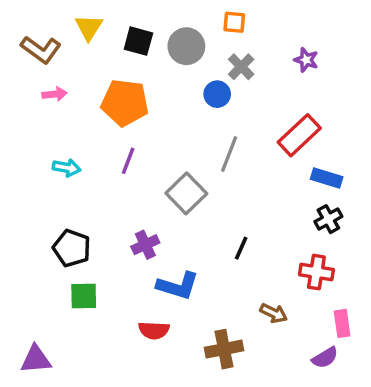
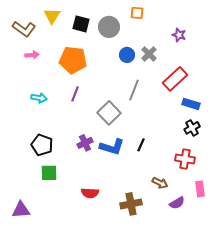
gray cross: (241, 67) -> (149, 54), moved
blue L-shape: (178, 286) -> (112, 147), moved
purple semicircle: (325, 358) -> (177, 203), moved

